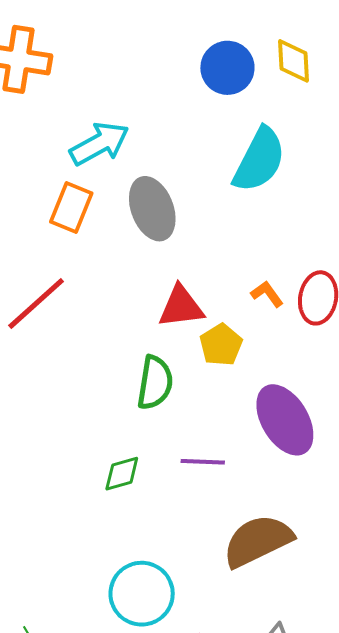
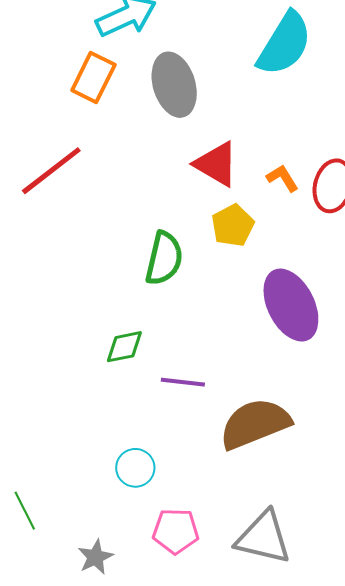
red triangle: (181, 307) -> (216, 164), moved, turned 33
purple line: (203, 462) -> (183, 382), moved
cyan circle: (142, 594) -> (135, 468), size x0.6

